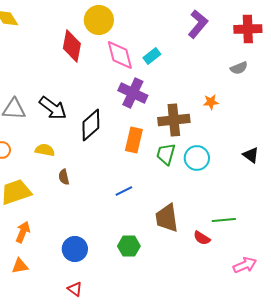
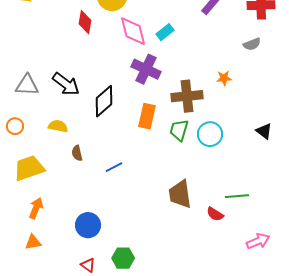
red diamond: (72, 46) -> (85, 22), size x0.7
blue line: (124, 191) -> (114, 167), moved
green hexagon: (129, 246) -> (123, 258), moved

